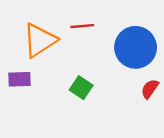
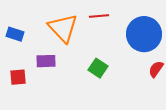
orange triangle: (40, 40) -> (63, 28), turned -40

